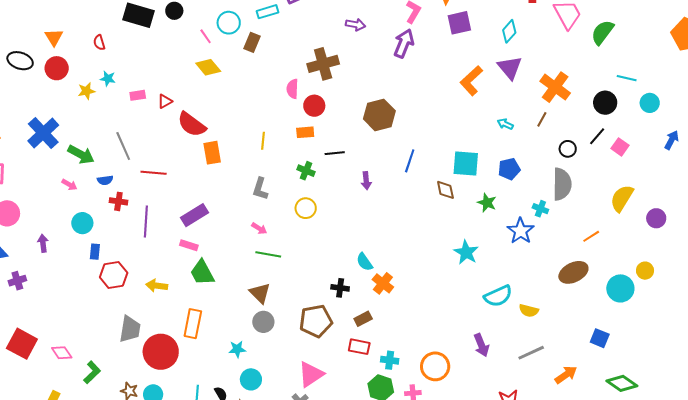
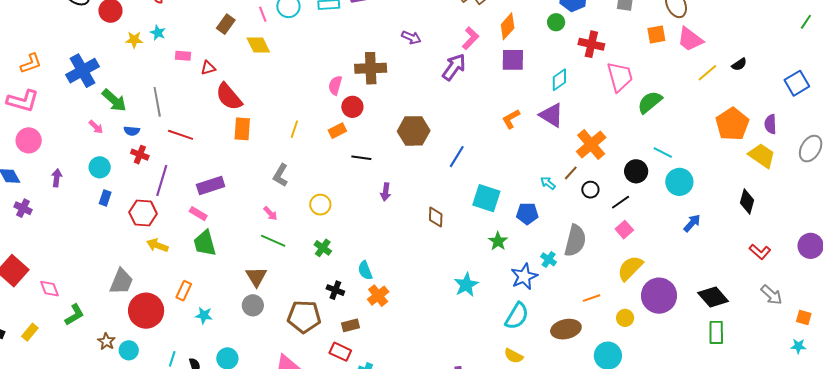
brown rectangle: (252, 42) -> (226, 24), moved
purple triangle: (510, 68) -> (551, 115), turned -32
orange L-shape: (471, 81) -> (511, 119), size x0.7
cyan circle: (650, 103) -> (679, 182), size x1.4
cyan arrow: (505, 124) -> (548, 183), moved
orange rectangle: (305, 132) -> (337, 131), turned -36
pink square: (620, 147) -> (624, 230), moved
black circle: (568, 149) -> (590, 190), moved
blue line: (410, 161) -> (457, 157), moved
green cross: (306, 171) -> (323, 248), moved
brown diamond: (445, 190) -> (436, 217), moved
purple circle: (656, 218) -> (659, 296), size x1.8
yellow circle: (645, 271) -> (625, 318), moved
red hexagon: (114, 275) -> (143, 213), moved
purple cross: (17, 281) -> (23, 208), turned 30
cyan semicircle: (498, 296) -> (517, 316), moved, turned -48
orange rectangle: (193, 324) -> (184, 291), size x0.7
cyan star: (237, 349) -> (204, 315), moved

